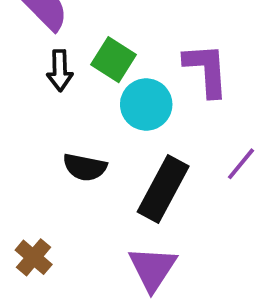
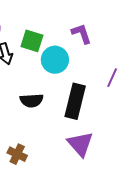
purple L-shape: (206, 70) -> (81, 34), size x0.7

